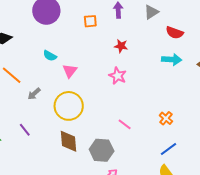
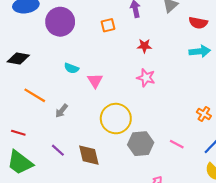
yellow circle: (69, 106) -> (116, 119), moved
pink line: (125, 124) -> (177, 144), moved
brown diamond: (69, 141) -> (89, 155), moved
gray hexagon: (102, 150) -> (141, 144), moved

